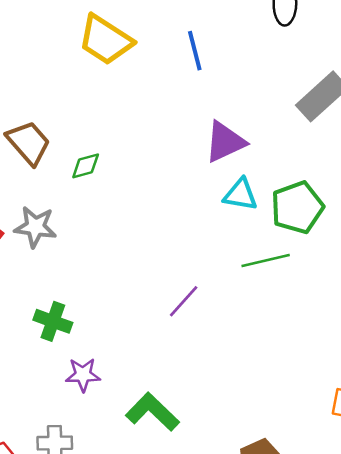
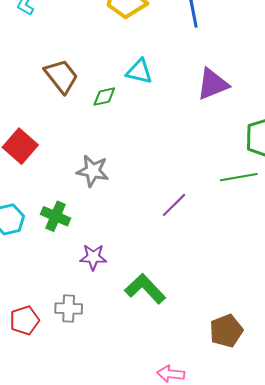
cyan triangle: (240, 195) -> (139, 71), moved
gray star: (35, 227) -> (93, 171), moved
green cross: (53, 321) -> (56, 216), moved

